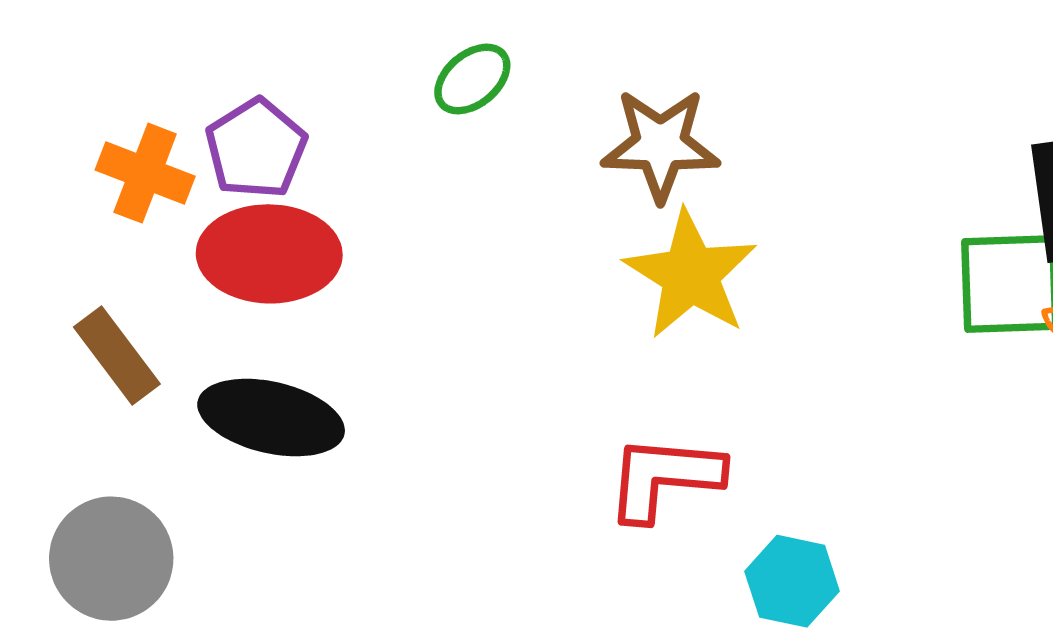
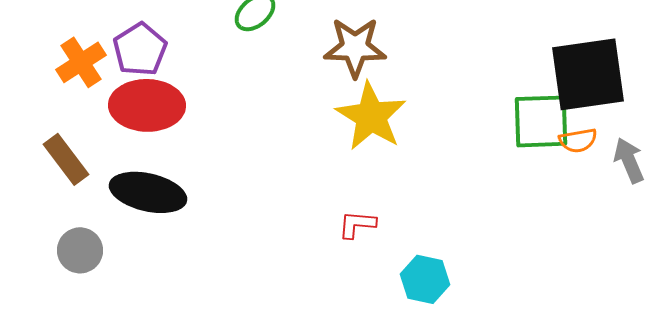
orange cross: (145, 173) -> (81, 62), turned 36
red L-shape: (664, 478) -> (357, 224), size x0.6
gray circle: (111, 559) -> (80, 250), moved, size x0.7

